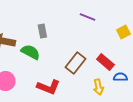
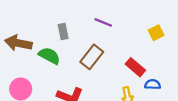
purple line: (87, 17) -> (103, 22), moved
brown rectangle: (75, 63) -> (92, 57), moved

